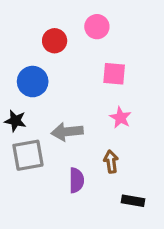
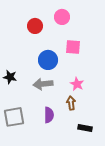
blue circle: (33, 82) -> (48, 60), moved
pink star: (120, 118) -> (77, 84), moved
gray square: (28, 155) -> (14, 117), moved

